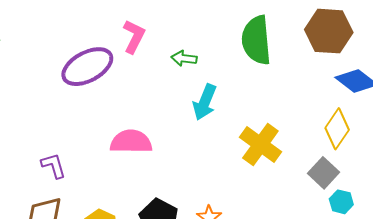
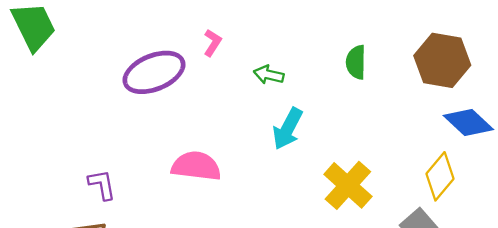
pink L-shape: (134, 37) -> (212, 43), size x0.7
green semicircle: (256, 40) -> (356, 62), size x0.6

